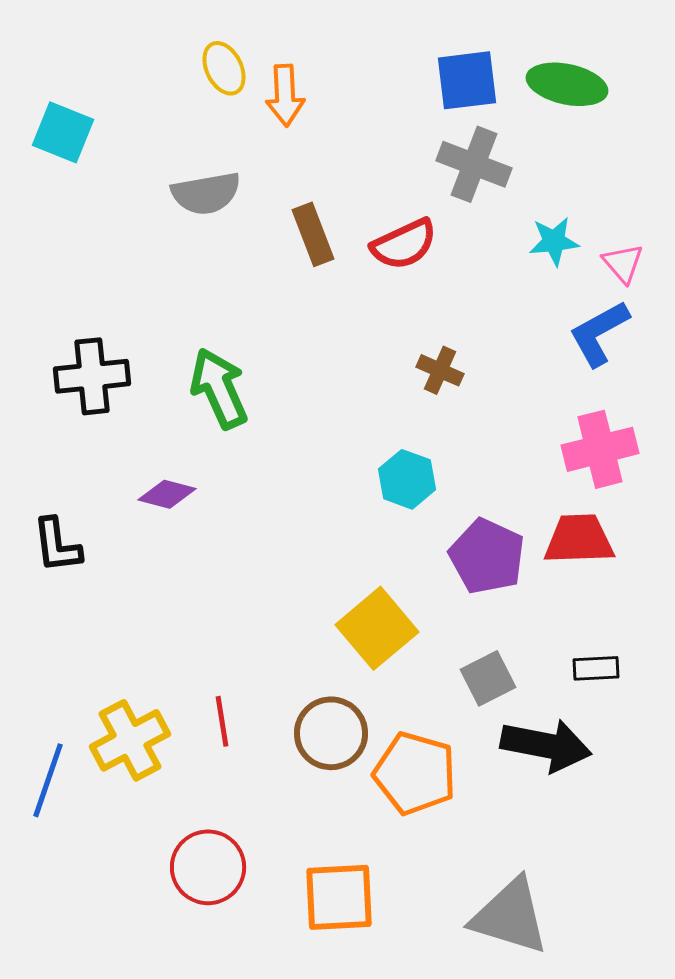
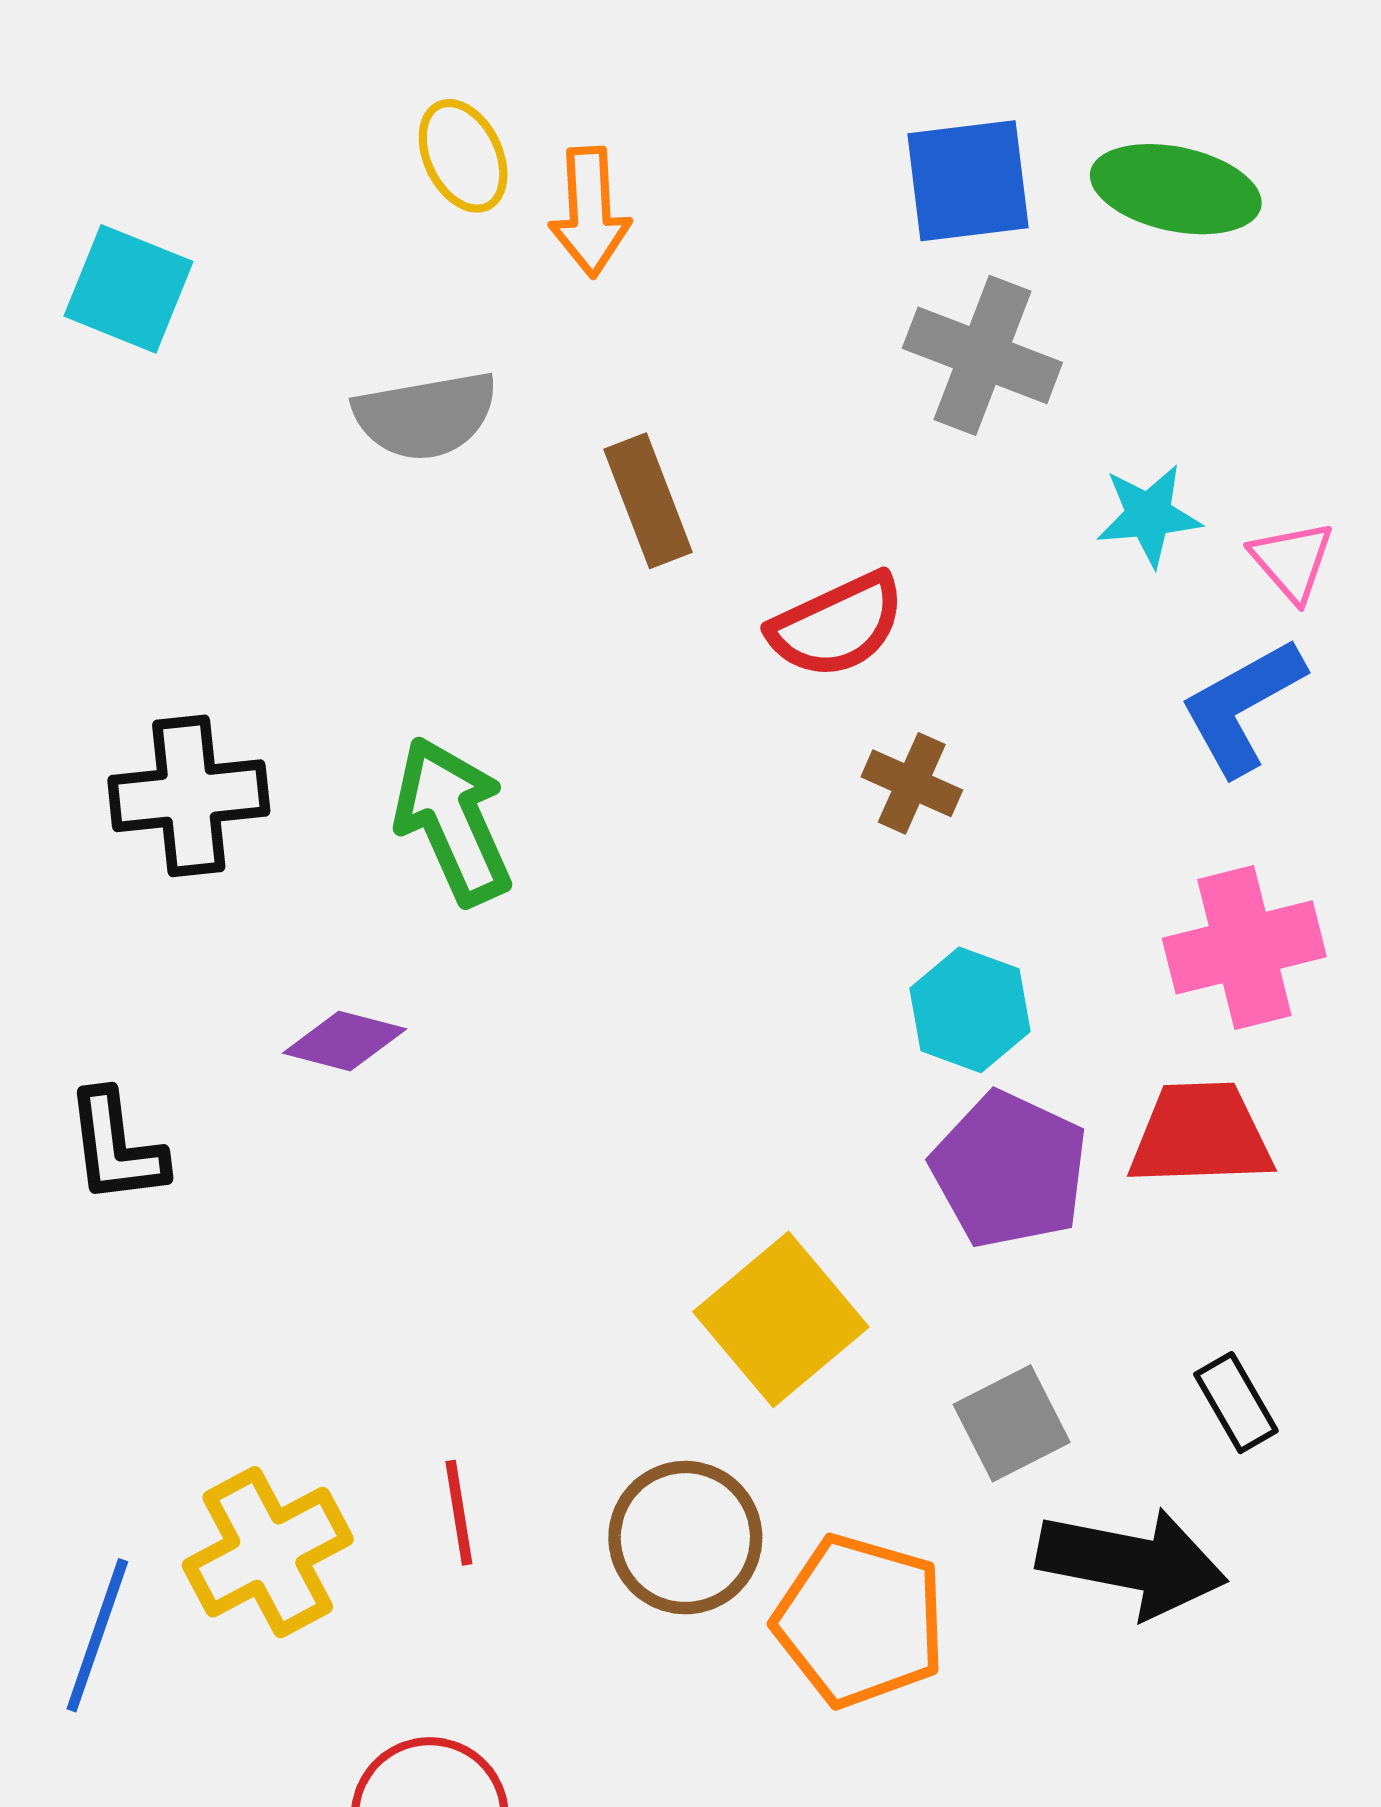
red semicircle: (404, 244) -> (837, 625), moved
cyan hexagon: (407, 479) -> (970, 1010), moved
black rectangle: (596, 668) -> (1236, 1403), turned 63

